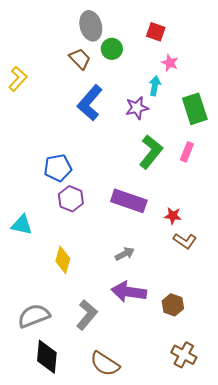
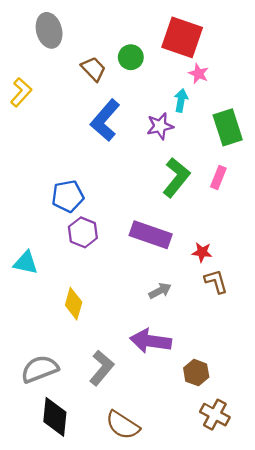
gray ellipse: (91, 26) -> (49, 30), moved
red square: (156, 32) -> (182, 37), size x1.8
brown L-shape: (185, 241) -> (216, 281), turned -140
gray arrow: (125, 254) -> (160, 291), moved
brown hexagon: (173, 305) -> (196, 373), moved

